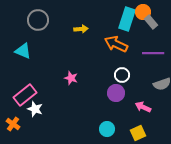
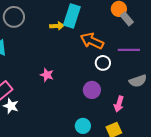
cyan rectangle: (127, 19) -> (72, 16), moved
white circle: (122, 75) -> (103, 63), moved
pink arrow: (143, 107) -> (119, 104), turned -98

